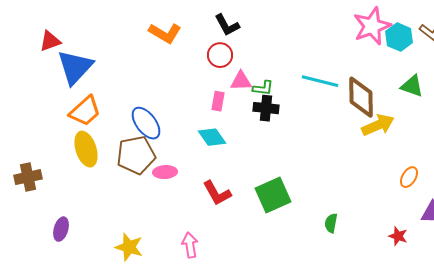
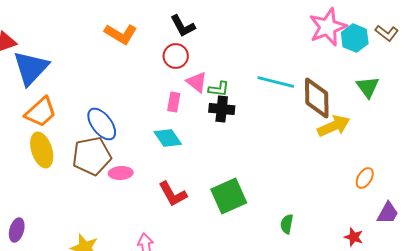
pink triangle: (241, 81) -> (197, 82), turned 40
green triangle: (412, 86) -> (368, 87), turned 35

